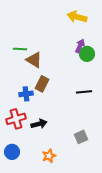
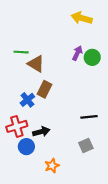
purple arrow: (80, 46) -> (77, 53), moved
black line: (84, 92) -> (89, 117), moved
blue cross: (26, 94) -> (27, 100), turned -32
blue circle: (12, 152) -> (26, 147), moved

